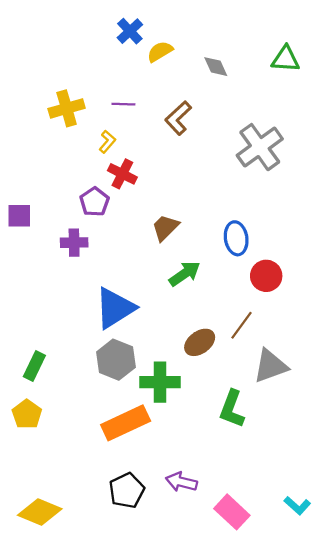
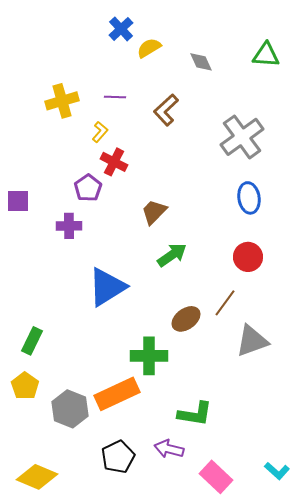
blue ellipse: (236, 238) -> (249, 198), moved
gray hexagon: (116, 360) -> (70, 409), moved
green L-shape: (232, 409) -> (195, 414), moved, turned -102

